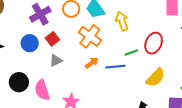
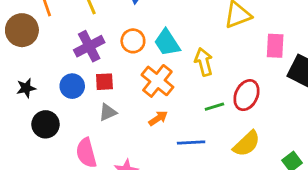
red square: (52, 39) -> (104, 82), turned 32
blue line: (115, 67) -> (191, 143), moved
black circle: (19, 82) -> (46, 124), moved

